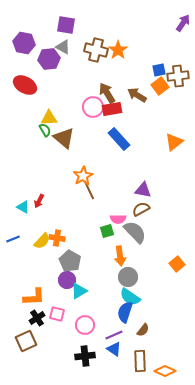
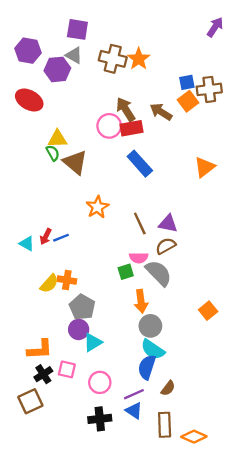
brown line: (89, 190) -> (140, 224), moved
blue line: (13, 239) -> (61, 238), moved

